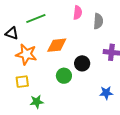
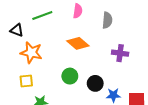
pink semicircle: (78, 13) -> (78, 11), moved
orange diamond: (57, 45) -> (78, 43), moved, turned 45
black circle: (82, 63) -> (95, 83), moved

